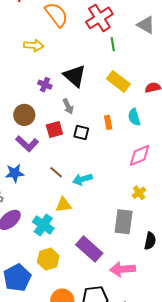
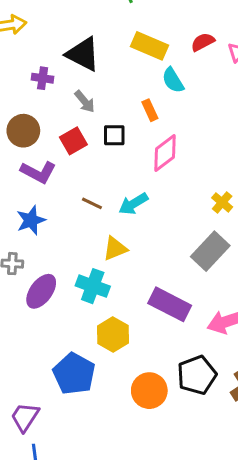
cyan semicircle: (134, 117) -> (173, 80), moved
pink diamond: (140, 155) -> (165, 153), moved
gray rectangle: (124, 222) -> (210, 251), turned 50

